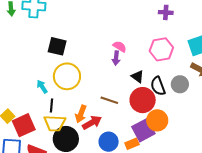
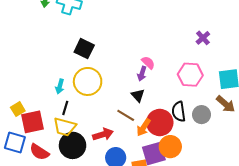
purple cross: (166, 12) -> (203, 38), turned 32
black triangle: (138, 76) -> (138, 95), moved
cyan arrow: (42, 87) -> (60, 86), turned -144
orange arrow: (81, 114) -> (144, 127), moved

